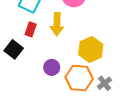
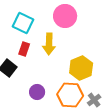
purple circle: (52, 67) -> (37, 92), moved

